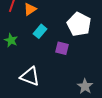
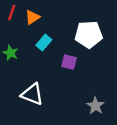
white pentagon: (79, 24) -> (89, 34), turned -30

